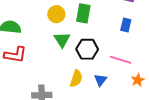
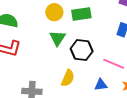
green rectangle: (83, 13) -> (81, 14), turned 66
blue triangle: (100, 80) -> (101, 85), moved, turned 40

